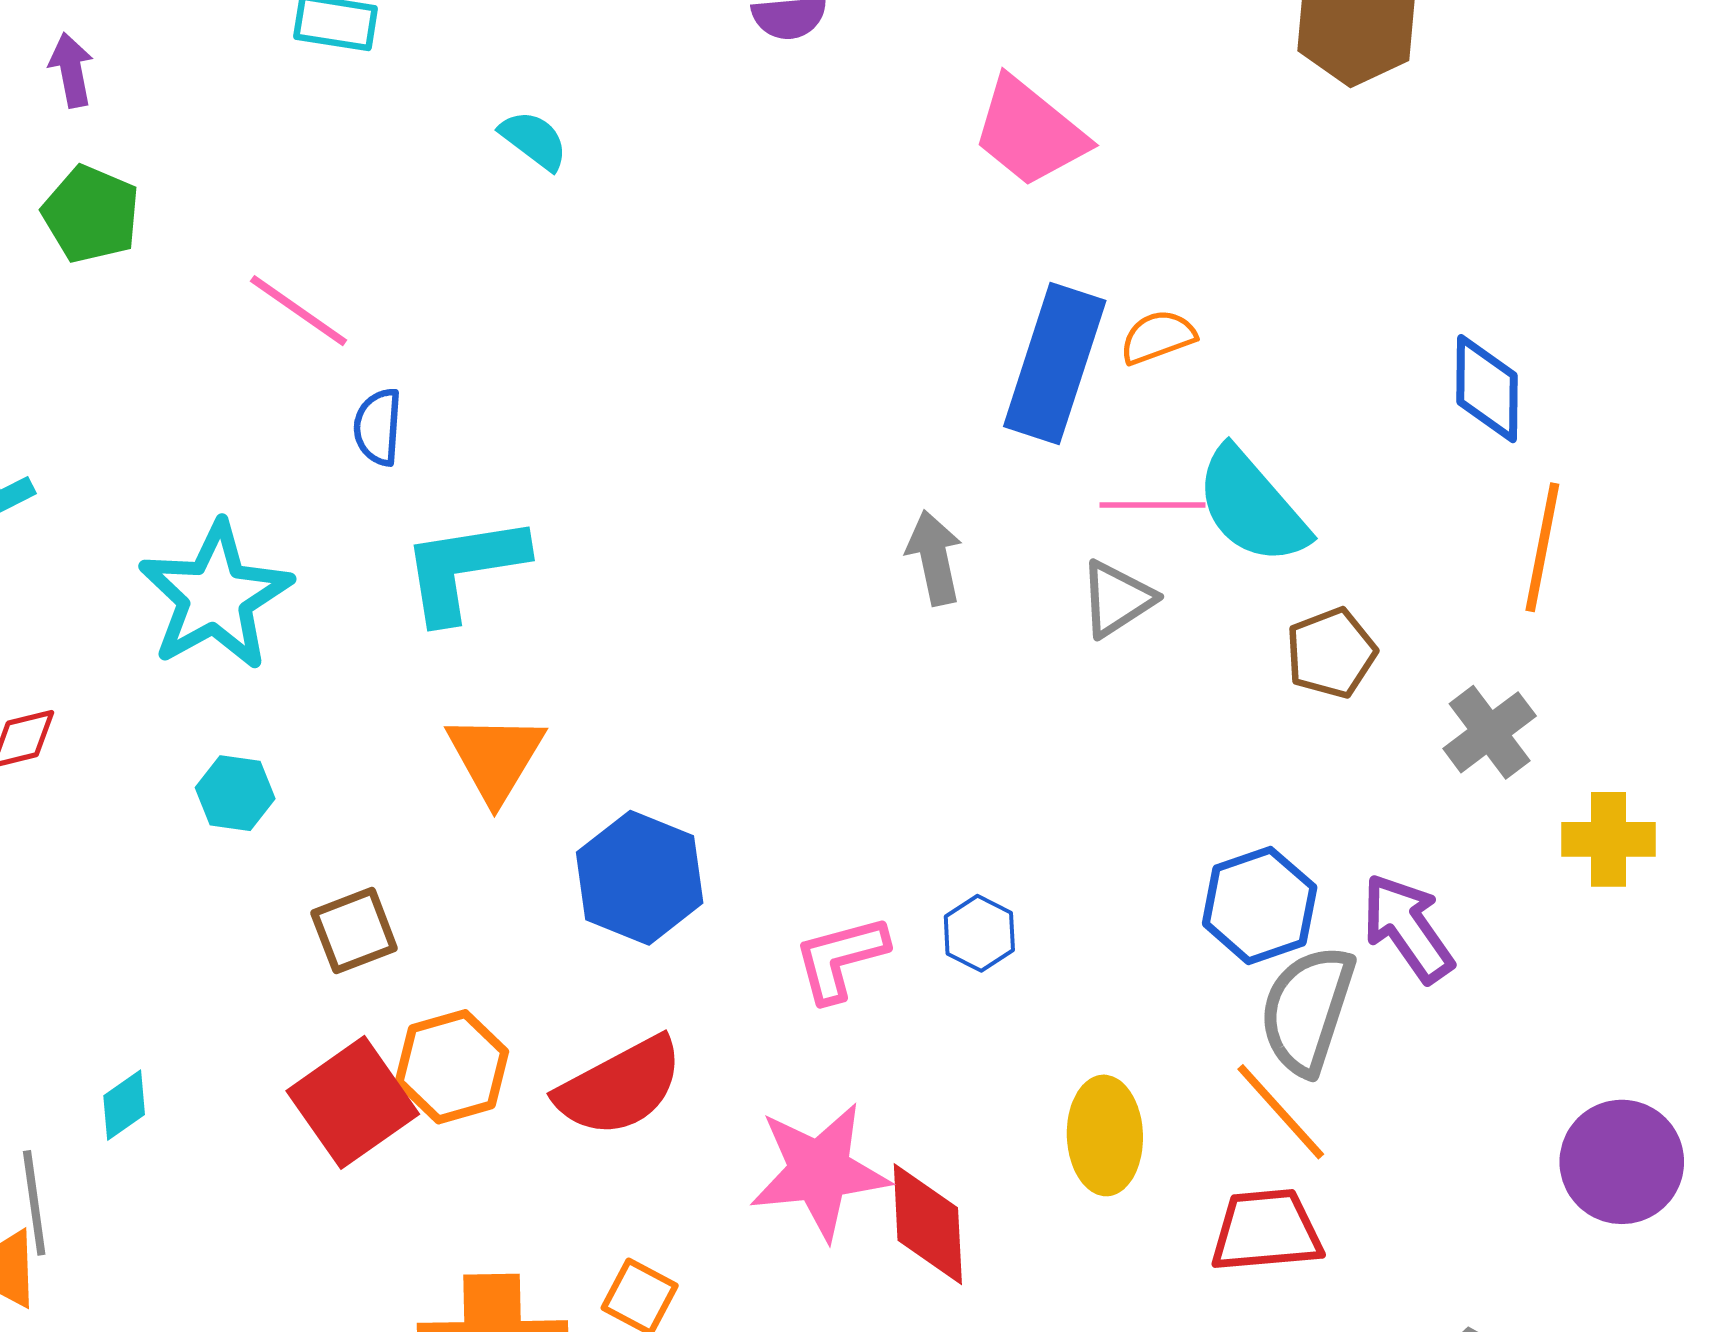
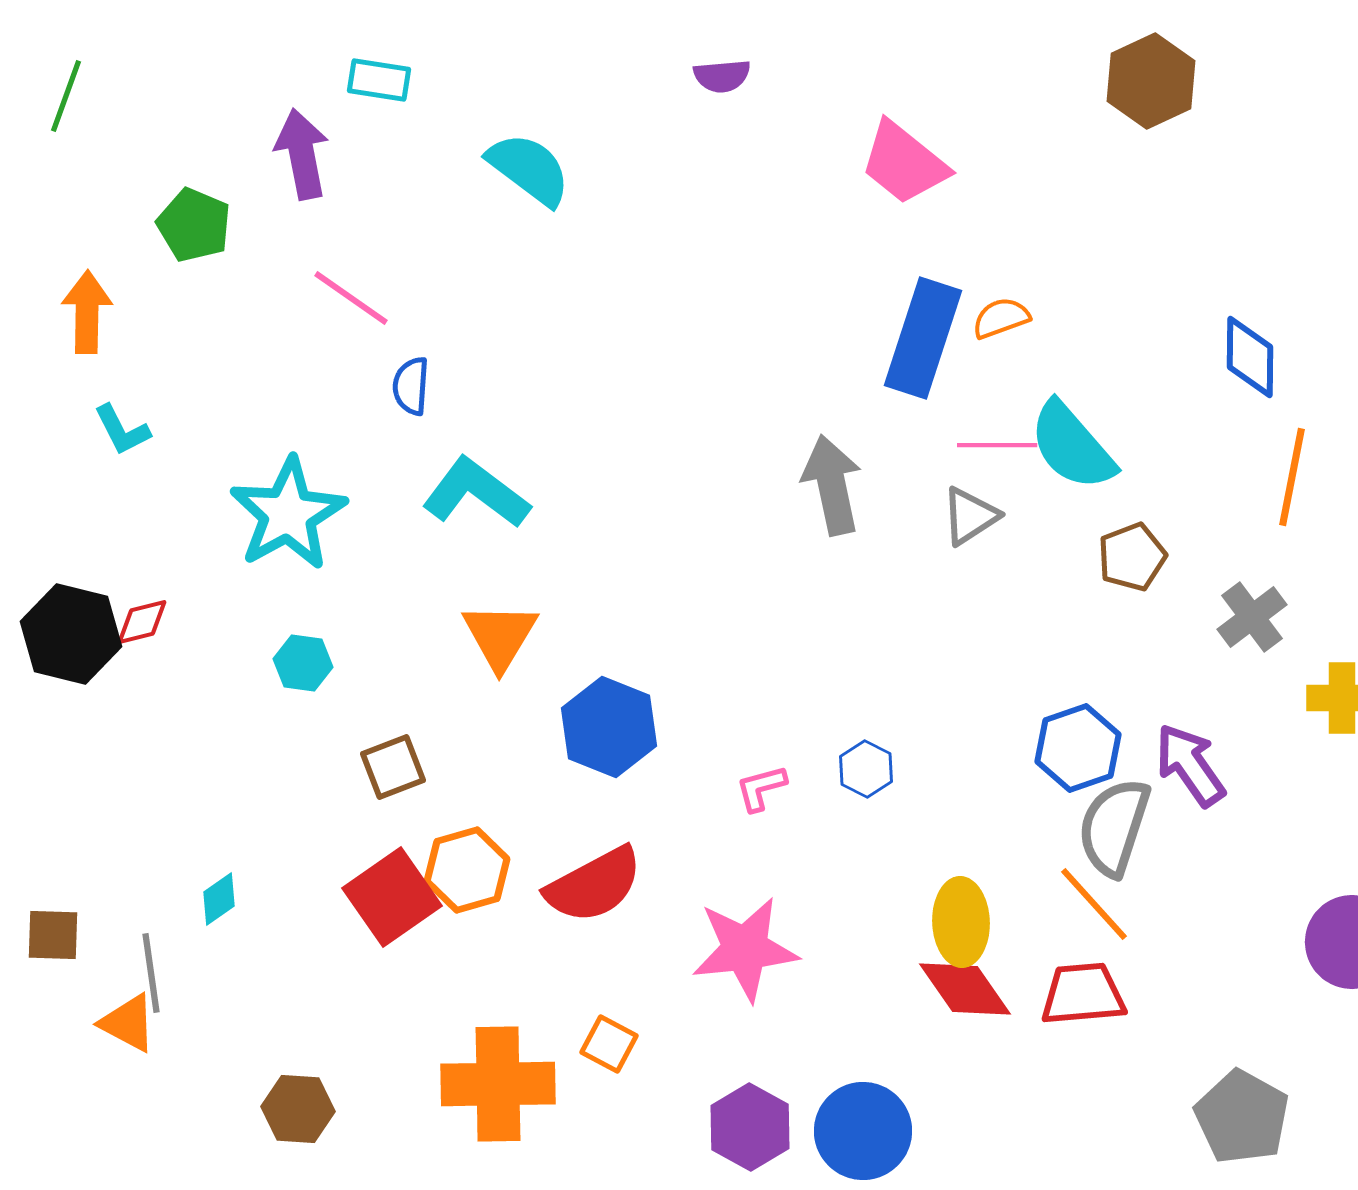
purple arrow: (71, 70) -> (302, 154), moved, size x1.6
cyan semicircle: (534, 140) -> (529, 169), size x1.6
gray arrow: (934, 558) -> (832, 485), size x1.4
cyan L-shape: (464, 568) -> (476, 493), turned 46
pink L-shape: (841, 958) -> (761, 788), size x0.7
red diamond: (928, 1224) -> (965, 989), moved, turned -32

